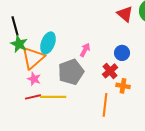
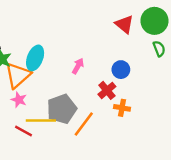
gray pentagon: (71, 72) -> (62, 109), moved
red line: (33, 97) -> (23, 131), moved, turned 42
orange line: (105, 105) -> (84, 124), moved, turned 30

